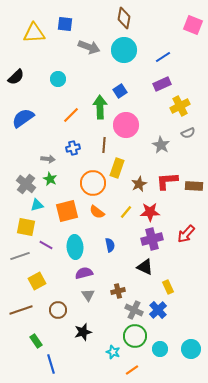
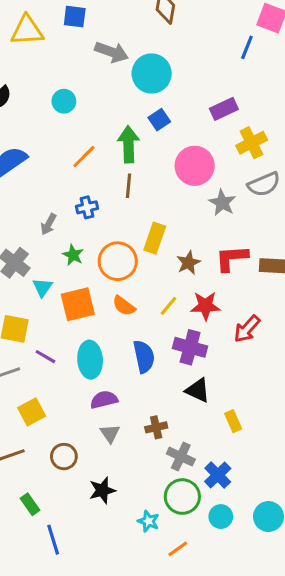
cyan circle: (124, 50) -> (152, 73), moved
blue line: (163, 57) -> (247, 47), moved, turned -35
pink circle: (126, 125) -> (195, 166), moved
gray semicircle: (188, 133) -> (264, 184), size x1.5
brown line: (104, 145) -> (129, 186), moved
gray arrow: (48, 159) -> (49, 224), turned 112
green star: (50, 179) -> (73, 255), moved
cyan triangle: (37, 205) -> (42, 287), moved, turned -40
red arrow: (186, 234) -> (247, 329), moved
purple cross: (152, 239) -> (190, 347), moved, turned 30
blue semicircle: (110, 245) -> (144, 357), size x1.5
blue cross: (158, 310) -> (218, 475), moved

